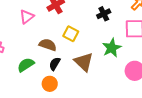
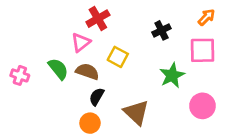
pink triangle: (27, 17) -> (81, 42), moved
brown triangle: (84, 62) -> (136, 112), moved
green semicircle: (26, 65) -> (58, 69), moved, turned 84

